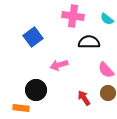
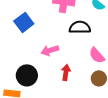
red arrow: (84, 98) -> (66, 72), moved, turned 42

